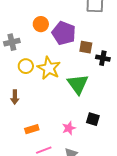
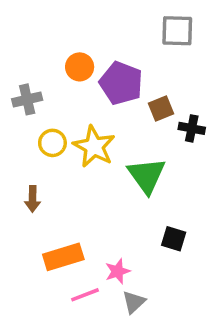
brown square: (86, 47) -> (161, 109), turned -32
pink star: (69, 128) -> (118, 271), moved
orange rectangle: (32, 129) -> (63, 257), size x1.5

